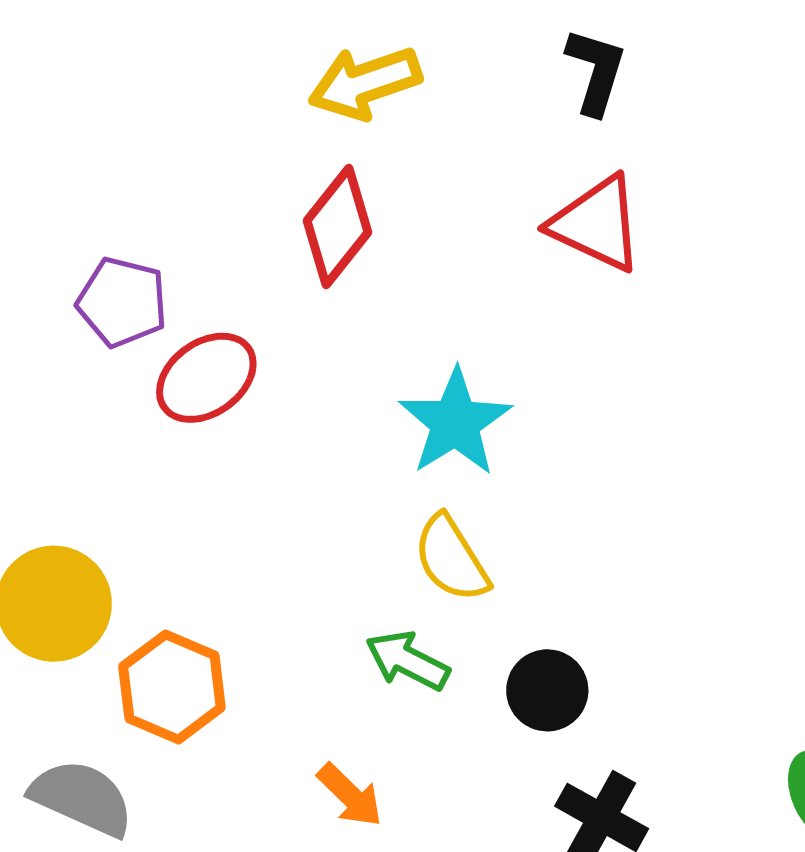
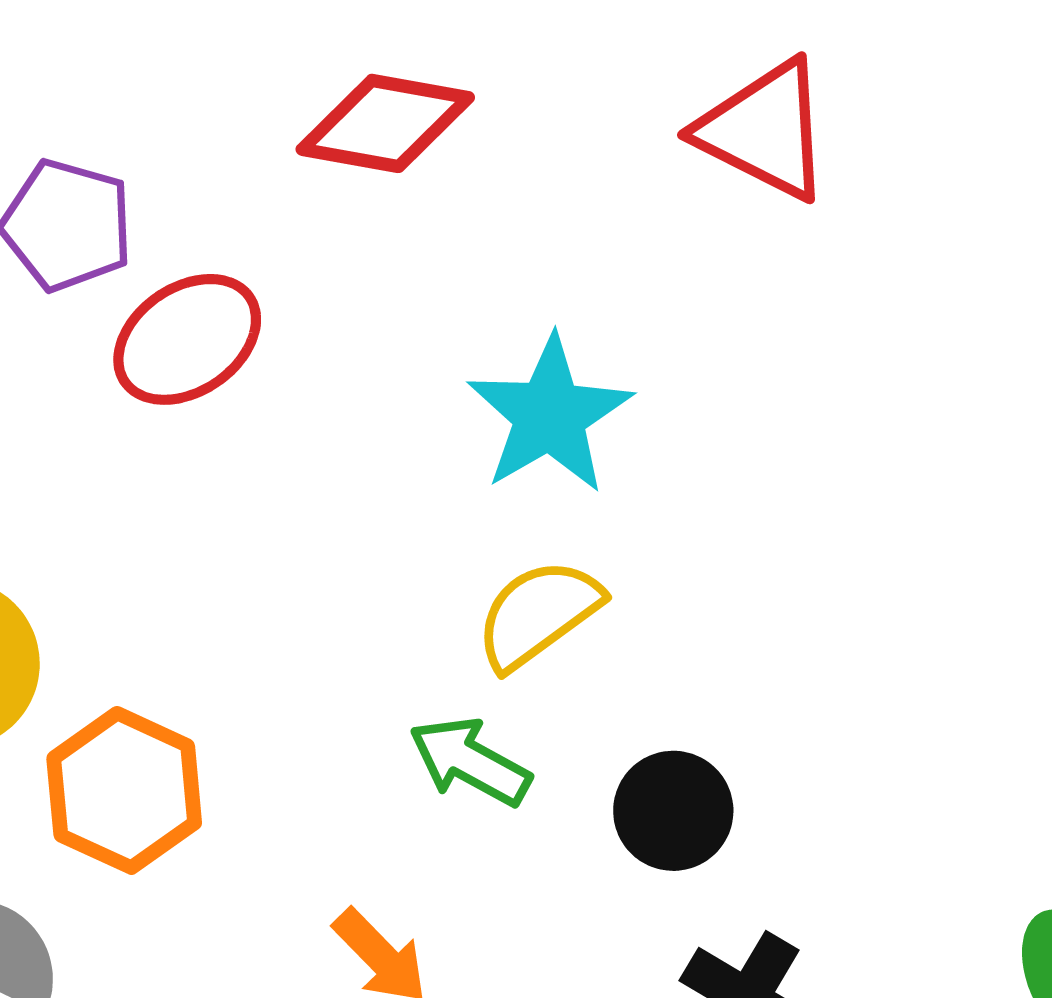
red diamond: (337, 227) -> (385, 123), turned 60
yellow semicircle: (451, 559) -> (538, 614), turned 84

